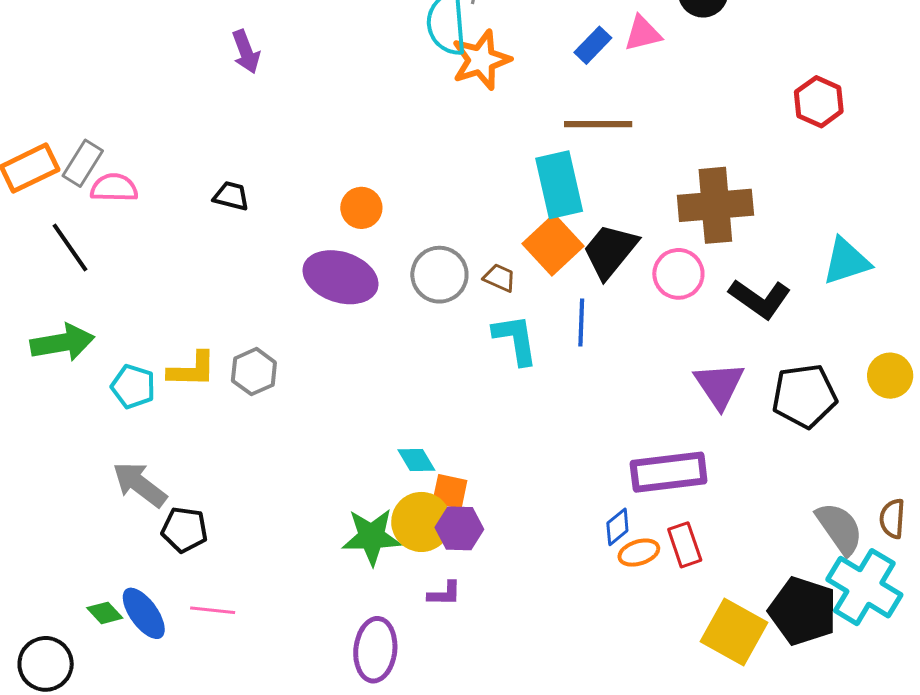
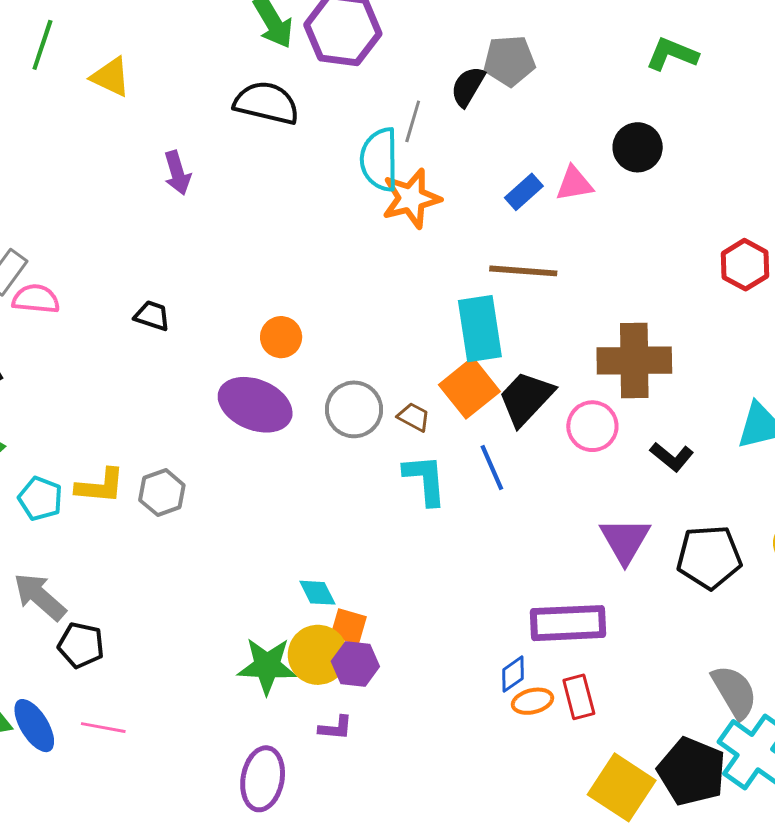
black L-shape: (760, 299) -> (672, 457), size x0.7
blue line: (581, 322) -> (492, 467), turned -30

